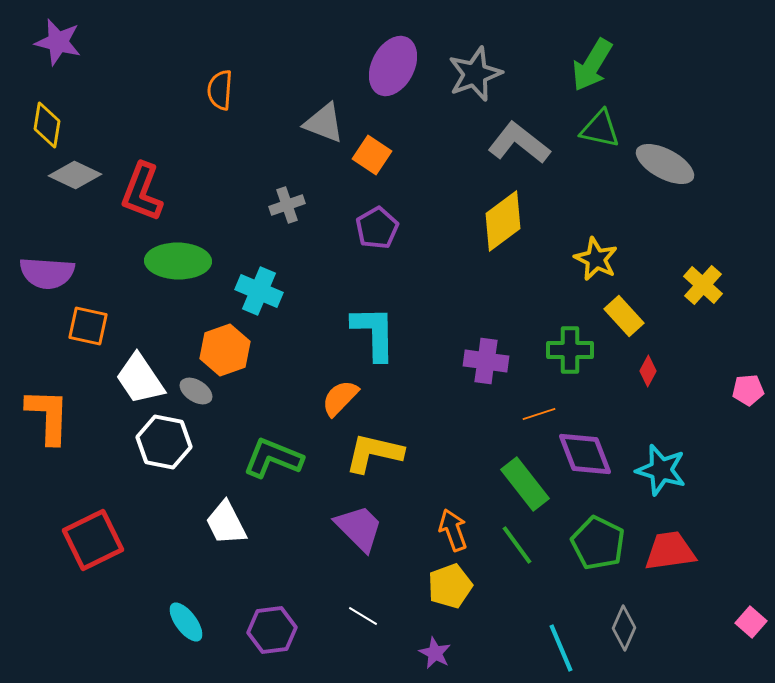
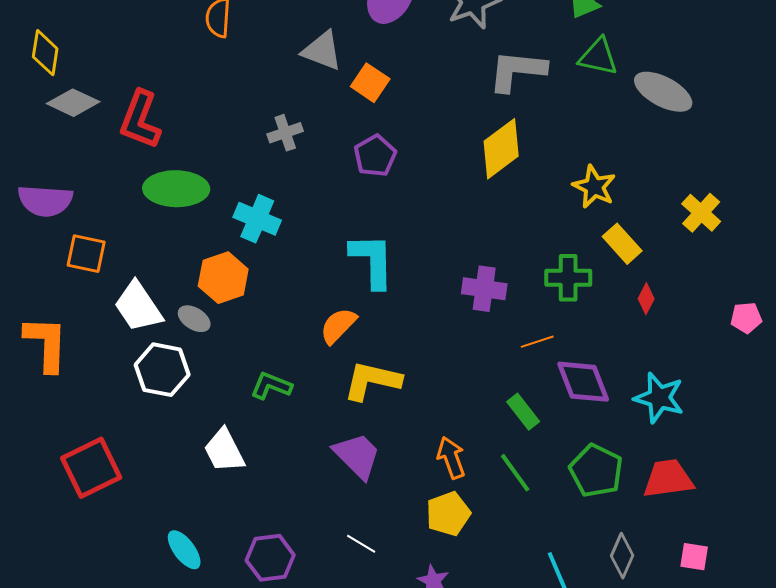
gray L-shape: (519, 143) -> (517, 71), turned -32
green L-shape: (273, 458) -> (271, 386), size x0.7
green rectangle: (525, 484) -> (523, 412), size x0.7
pink square: (751, 622) -> (694, 557), moved, turned -32

